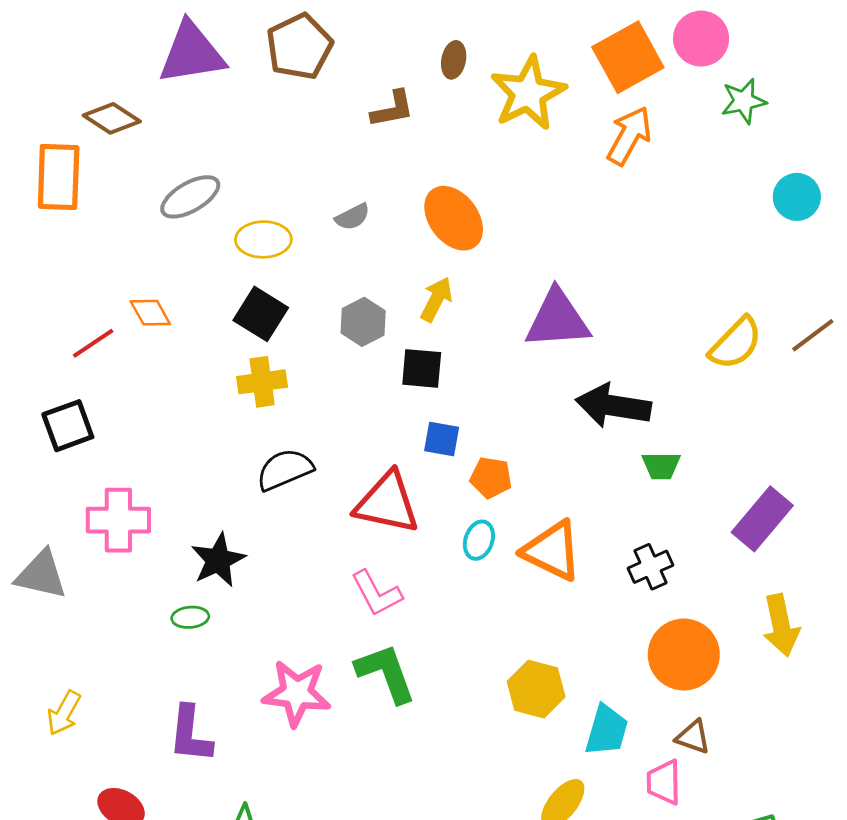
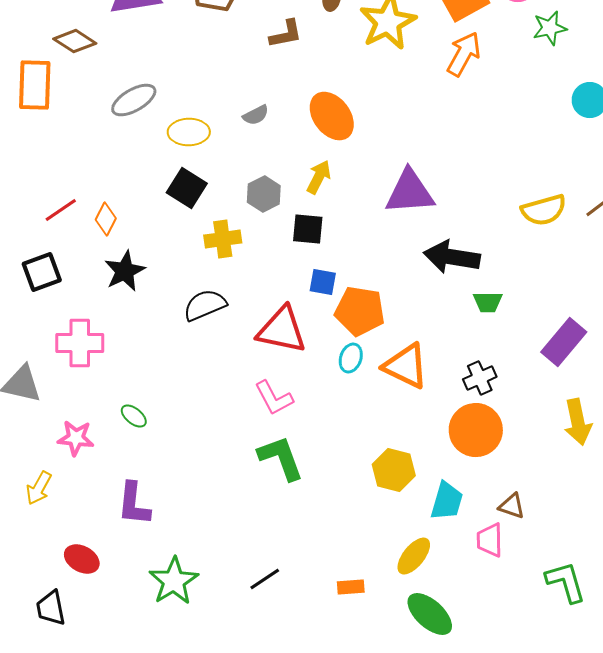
orange diamond: (150, 313) -> (106, 219), moved, turned 56
yellow semicircle: (736, 343) -> (544, 210), turned 30
yellow cross: (262, 382) -> (223, 239), moved
orange pentagon: (491, 478) -> (360, 311), size x1.6
black star: (218, 560) -> (125, 271), moved
green ellipse: (190, 617) -> (134, 416), turned 44
orange circle: (684, 655) -> (476, 430), moved
pink star: (297, 693) -> (76, 438), moved, size x0.7

